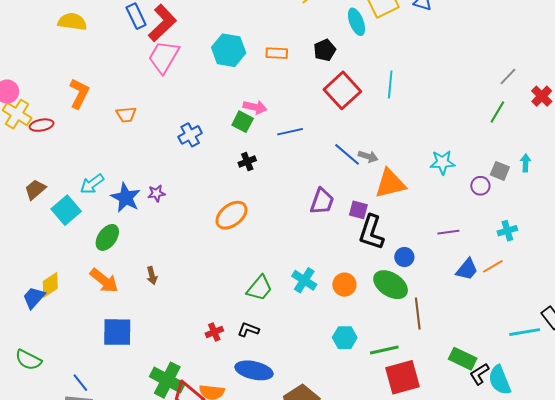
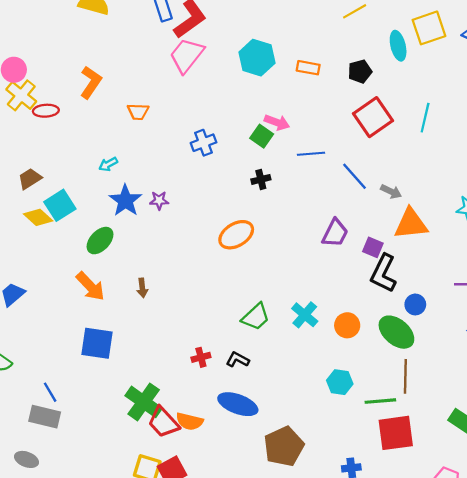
blue line: (347, 154) -> (354, 176), moved
cyan arrow: (92, 184) -> (108, 164), moved, size x0.7
yellow diamond: (50, 285) -> (38, 217), moved, turned 68
brown line: (418, 313) -> (405, 376), moved

